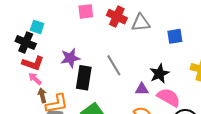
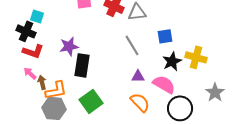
blue square: (175, 36) -> (165, 36), moved
gray line: (114, 65) -> (132, 45), moved
black star: (159, 74) -> (172, 61), moved
pink arrow: (35, 79) -> (30, 73), moved

